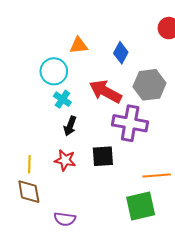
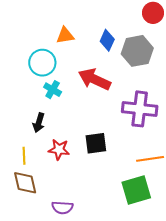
gray hexagon: (149, 85) -> (137, 51), moved
purple cross: (130, 123) -> (140, 109), moved
black arrow: (70, 126) -> (39, 123), moved

